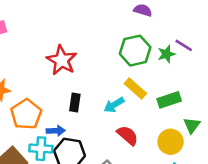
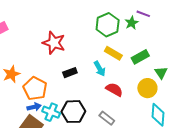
black rectangle: (75, 102) -> (70, 73), turned 72
cyan arrow: (114, 105) -> (100, 69), turned -77
blue arrow: (56, 131) -> (34, 107), moved
cyan cross: (41, 149) -> (51, 112), turned 30

